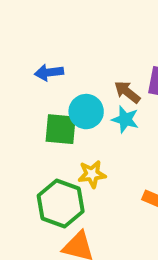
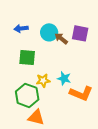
cyan circle: (86, 112) -> (49, 32), moved
cyan star: (125, 119) -> (64, 78), moved

